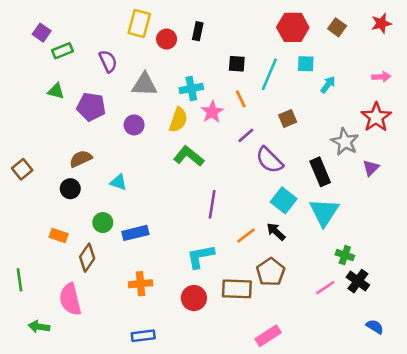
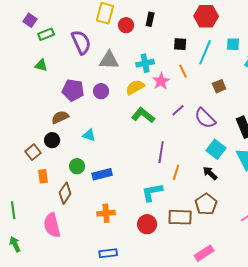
red hexagon: (293, 27) -> (206, 16), moved
purple semicircle: (108, 61) -> (81, 42), size x1.4
purple pentagon: (91, 107) -> (73, 90), moved
yellow semicircle: (178, 120) -> (135, 87), turned -138
purple line: (246, 135) -> (178, 110), moved
brown square: (22, 169) -> (33, 152), moved
orange rectangle: (59, 236) -> (43, 176), turned 64
orange line: (246, 236) -> (176, 172), moved, turned -35
green arrow: (39, 327) -> (15, 244), moved, turned 56

